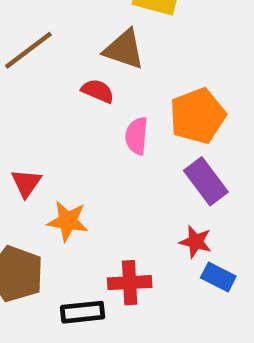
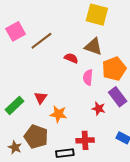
brown triangle: (124, 49) -> (93, 46), moved
red star: (196, 242) -> (98, 109), moved

